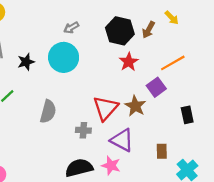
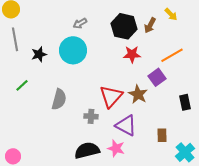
red star: (129, 62) -> (132, 54), turned 30

